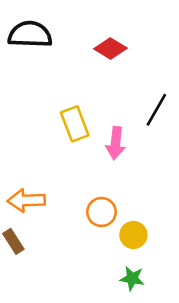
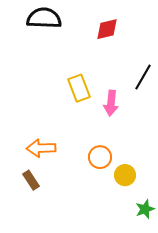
red diamond: (110, 49) -> (107, 29), turned -45
green star: (132, 278) -> (145, 209), moved, turned -30

